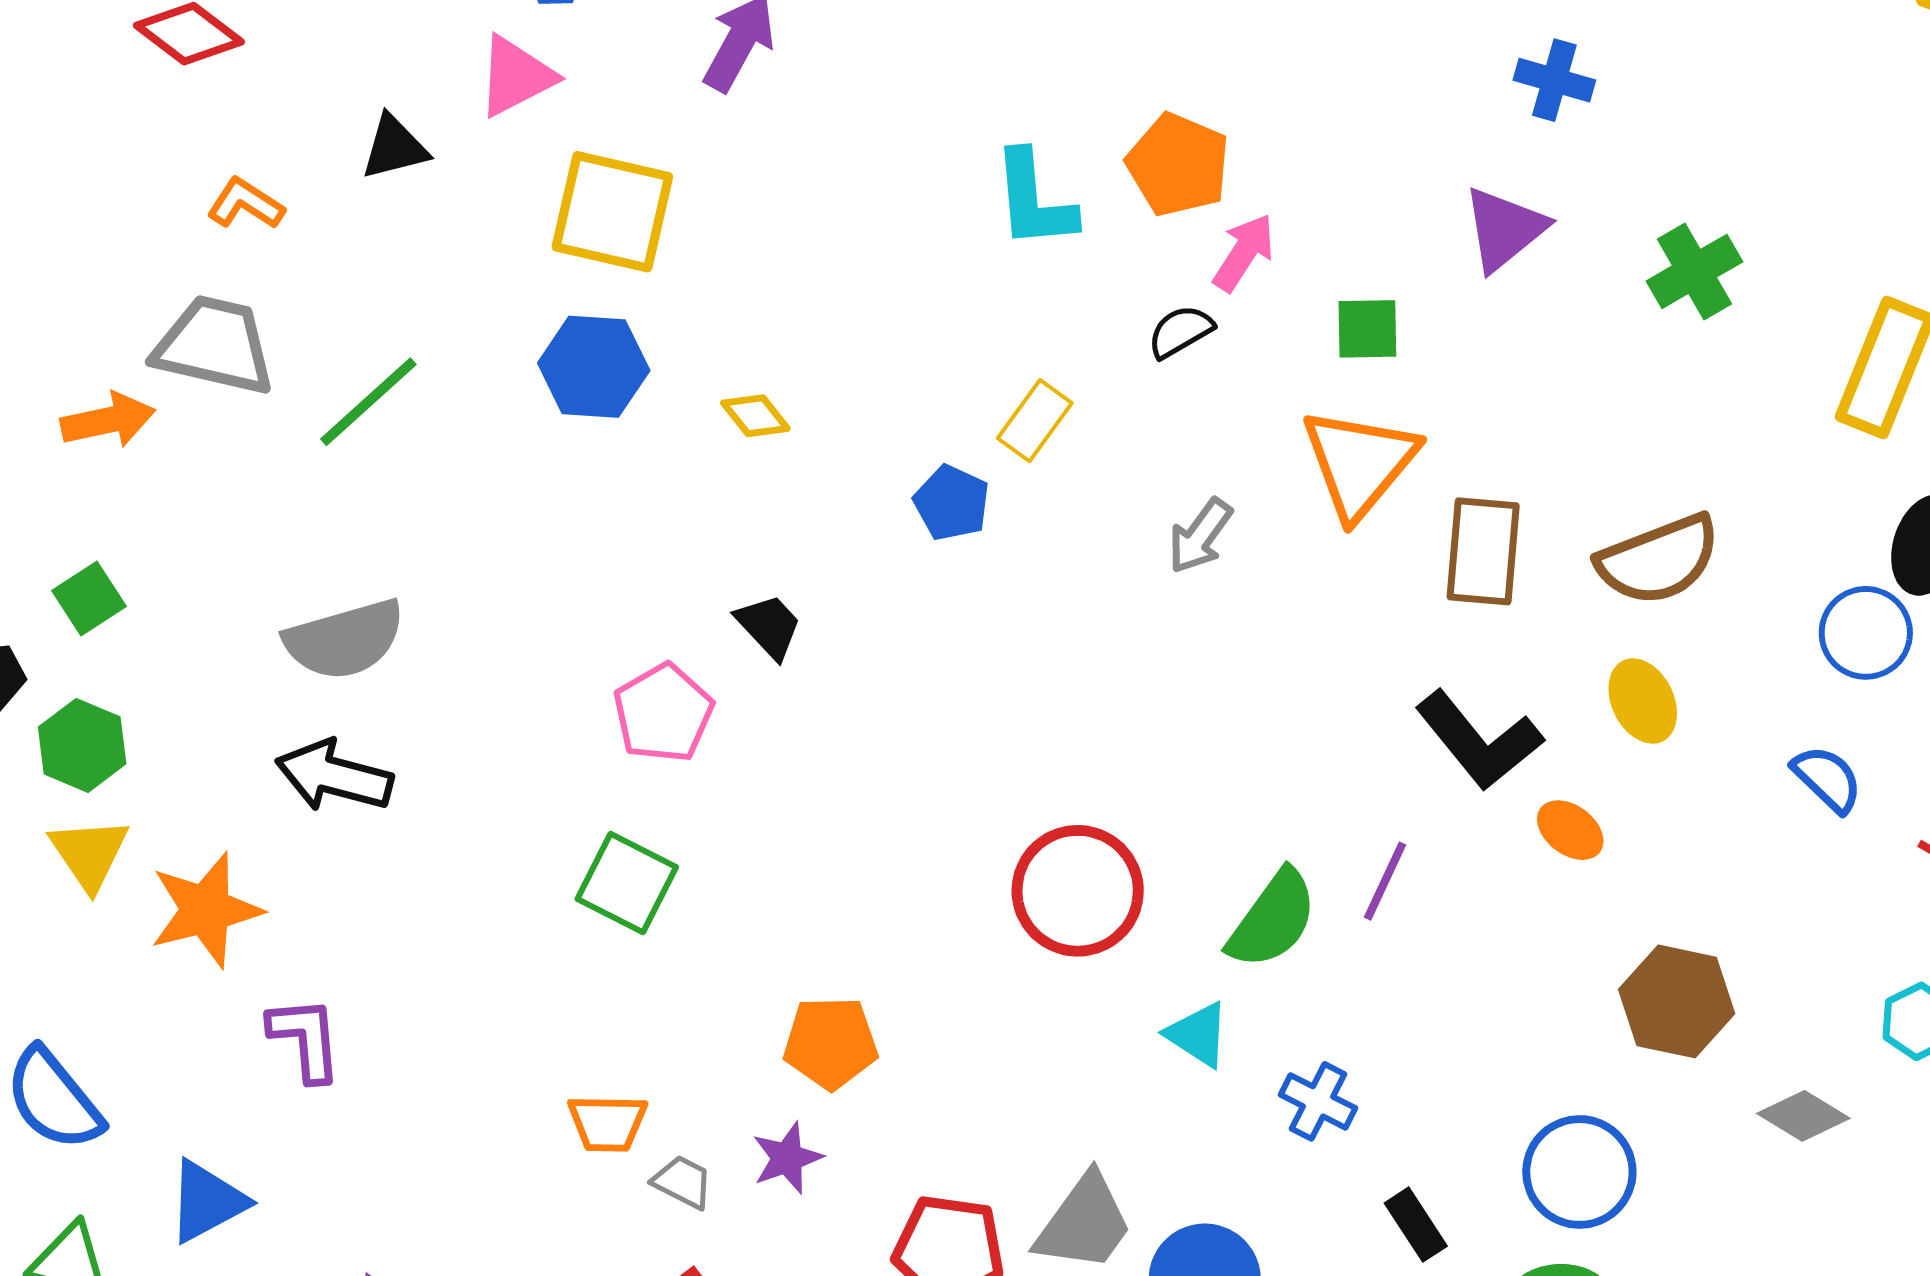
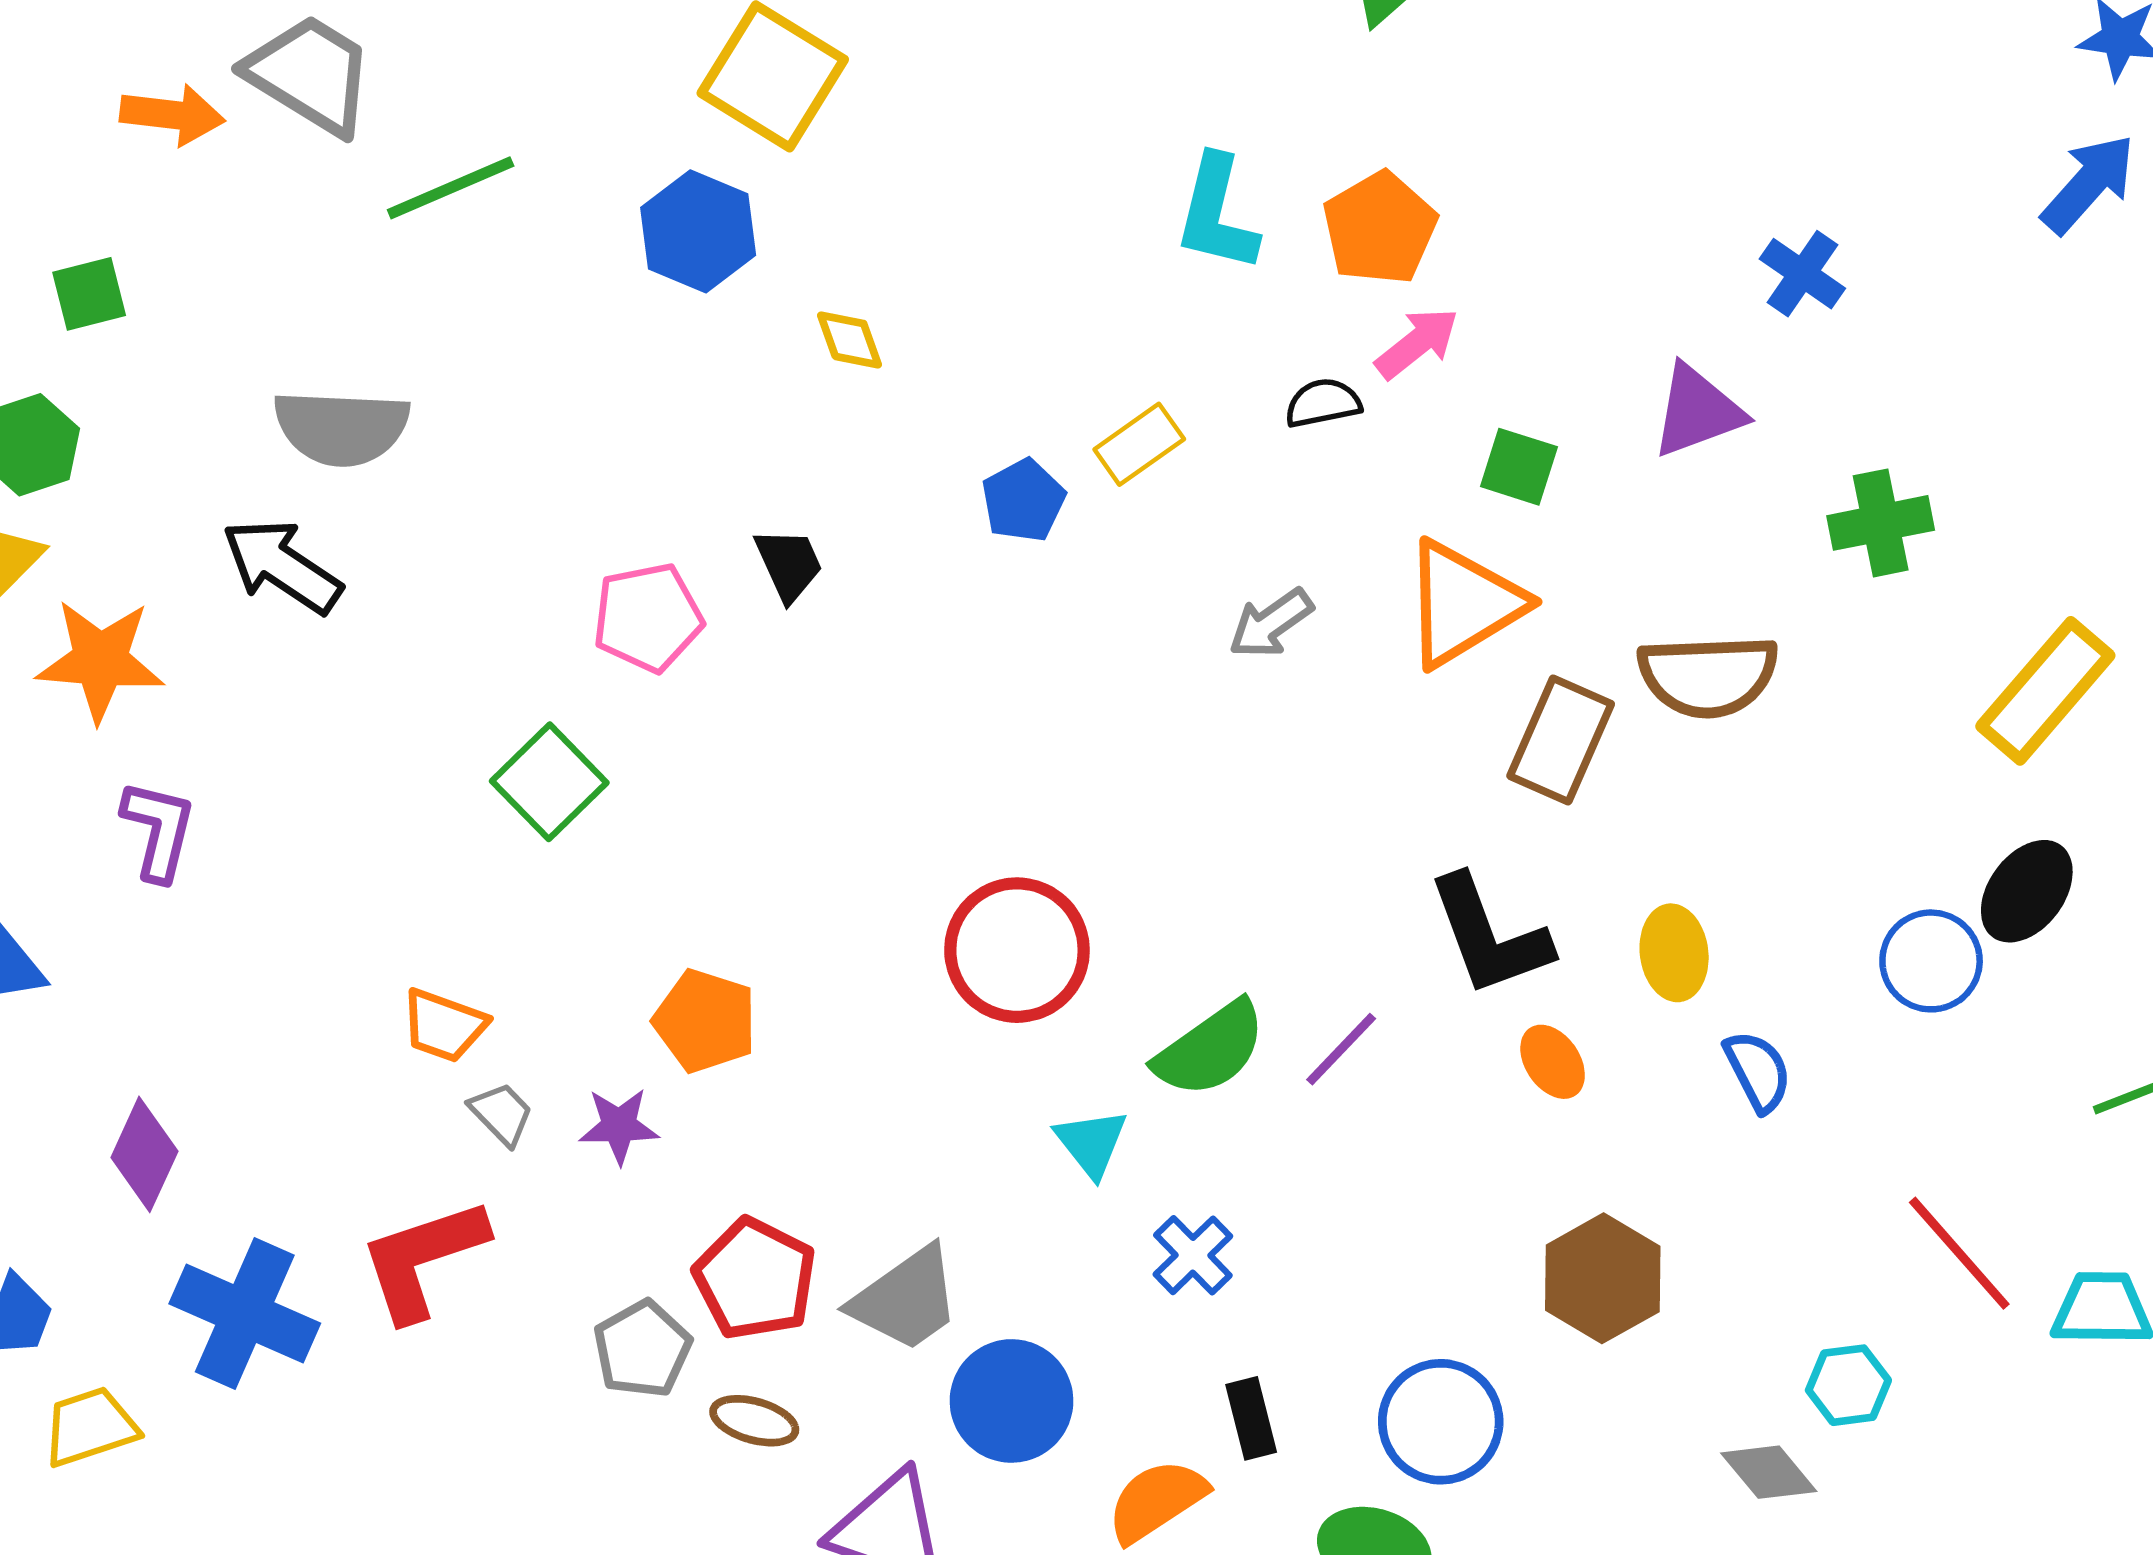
brown semicircle: (1659, 560) -> (1708, 676), moved
blue semicircle: (1827, 779) -> (1758, 1071), moved
gray diamond: (1803, 1116) -> (1769, 1472), moved

